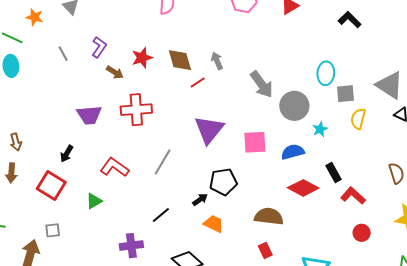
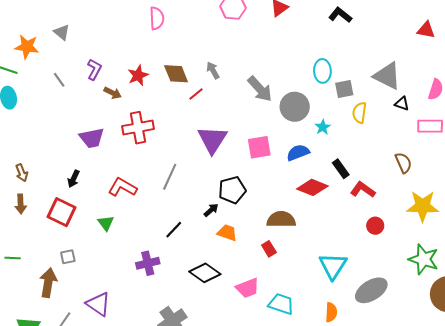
orange star: (35, 17) -> (27, 47), size x1.4
green triangle: (94, 201) -> (106, 223), turned -30
red rectangle: (265, 250) -> (269, 249), moved

